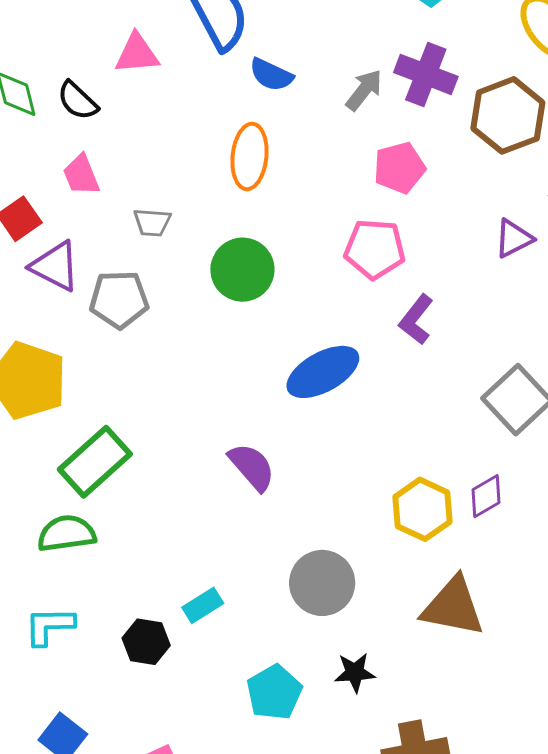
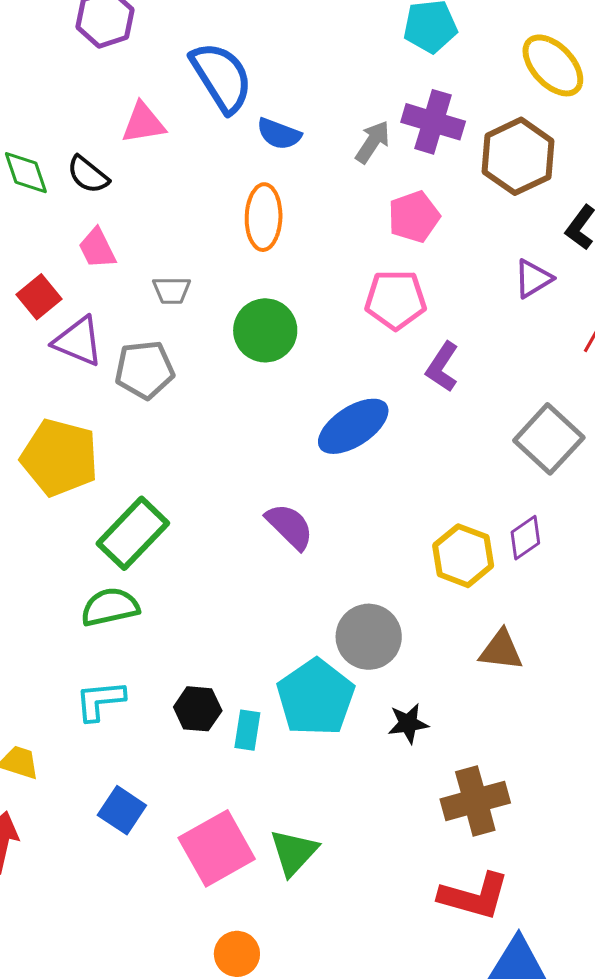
cyan rectangle: (203, 605) -> (247, 730), moved, turned -45
brown triangle: (453, 607) -> (501, 650), size x0.7
cyan pentagon: (274, 692) -> (316, 697), moved, size x1.4

